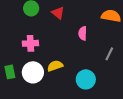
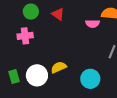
pink semicircle: (83, 33) -> (93, 24), moved, turned -88
pink cross: (30, 43) -> (25, 36), moved

